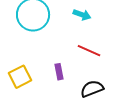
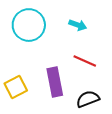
purple rectangle: (59, 72) -> (55, 82), size x1.8

